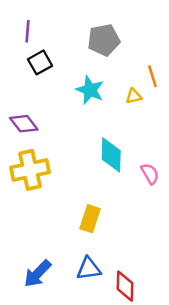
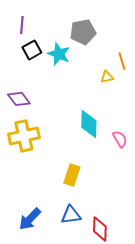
cyan star: (90, 90) -> (59, 54), moved

